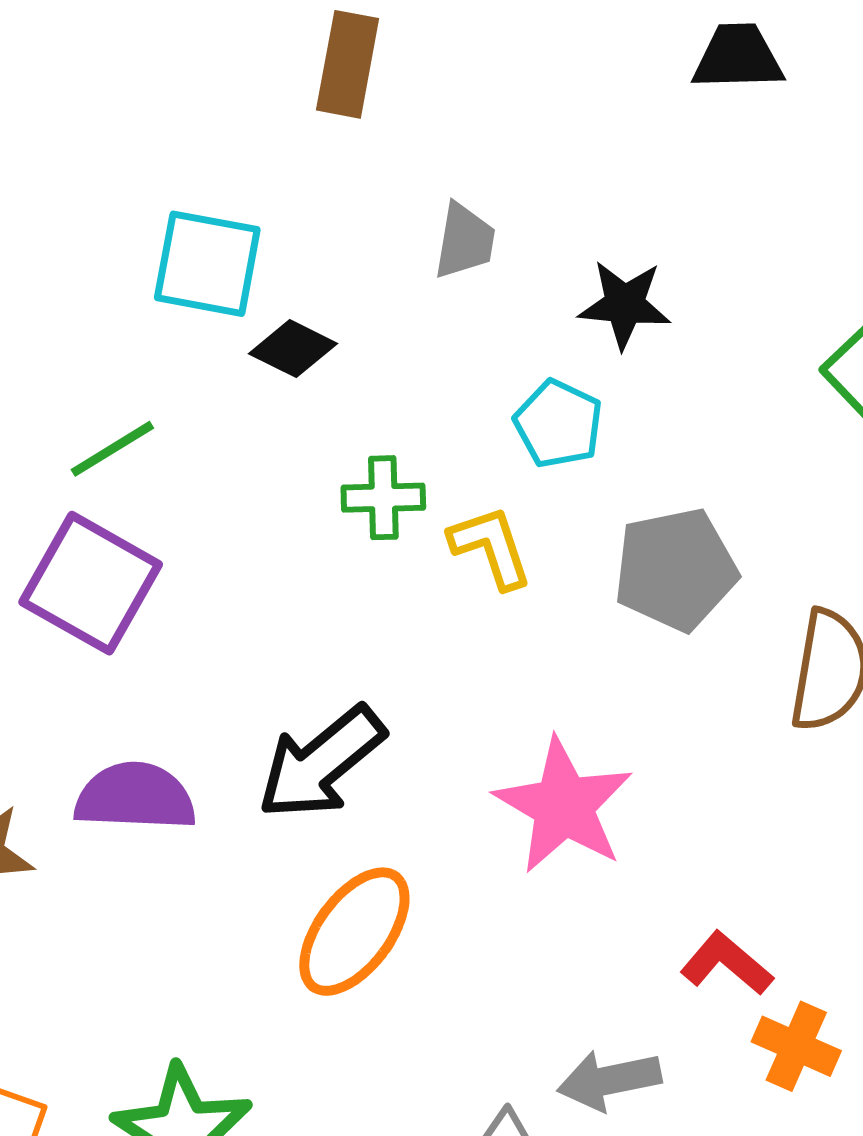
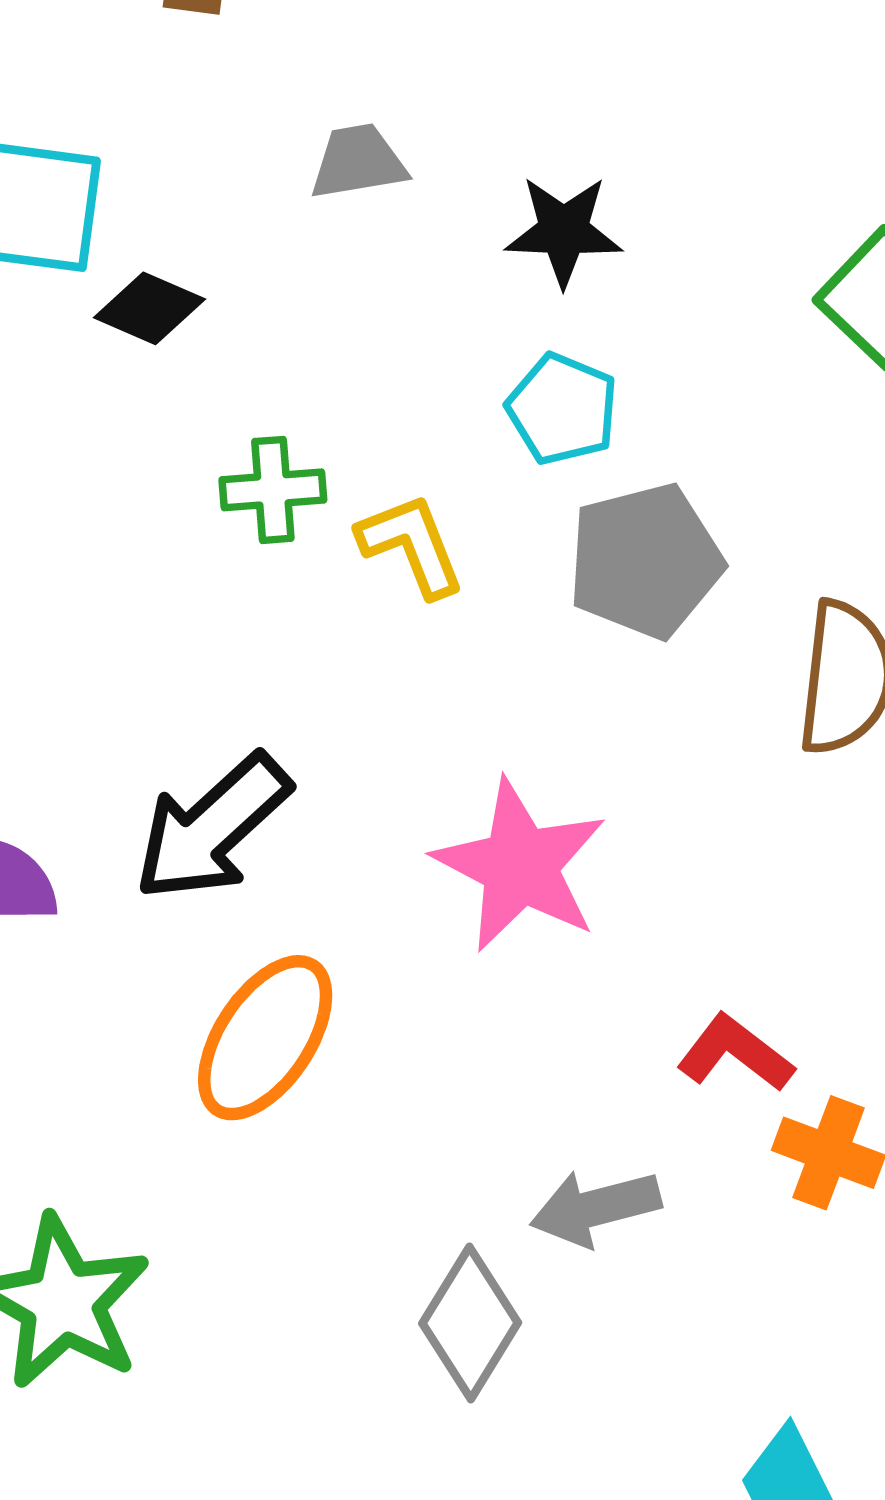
gray trapezoid: (465, 241) -> (358, 162), turned -106
cyan pentagon: (558, 424) -> (562, 409), moved

